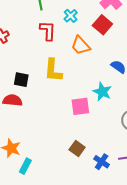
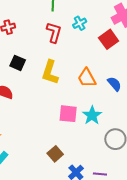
orange trapezoid: (81, 46) -> (87, 78), moved
black square: (21, 80) -> (18, 63), moved
cyan star: (102, 92) -> (92, 115), moved

